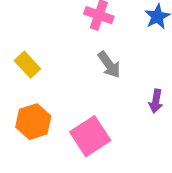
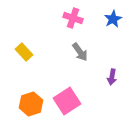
orange hexagon: (33, 122) -> (31, 104), moved

